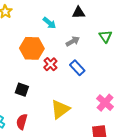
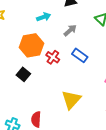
cyan arrow: (49, 23) -> (44, 17), turned -48
black square: (22, 90) -> (23, 74), moved, turned 32

